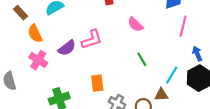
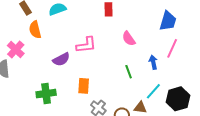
purple semicircle: (67, 48) -> (61, 59), moved
blue arrow: (197, 54) -> (153, 62), moved
pink cross: (38, 60) -> (16, 50), moved

